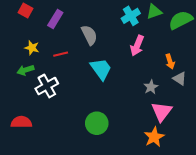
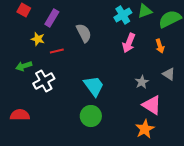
yellow star: (32, 48) -> (38, 39), moved
orange arrow: (170, 62) -> (160, 46), moved
cyan trapezoid: (101, 69) -> (94, 86), moved
pink triangle: (162, 112) -> (152, 105), turned -35

